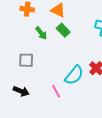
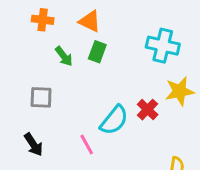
green rectangle: (63, 30) -> (97, 52), turned 64
black arrow: (21, 91) -> (33, 145), turned 35

